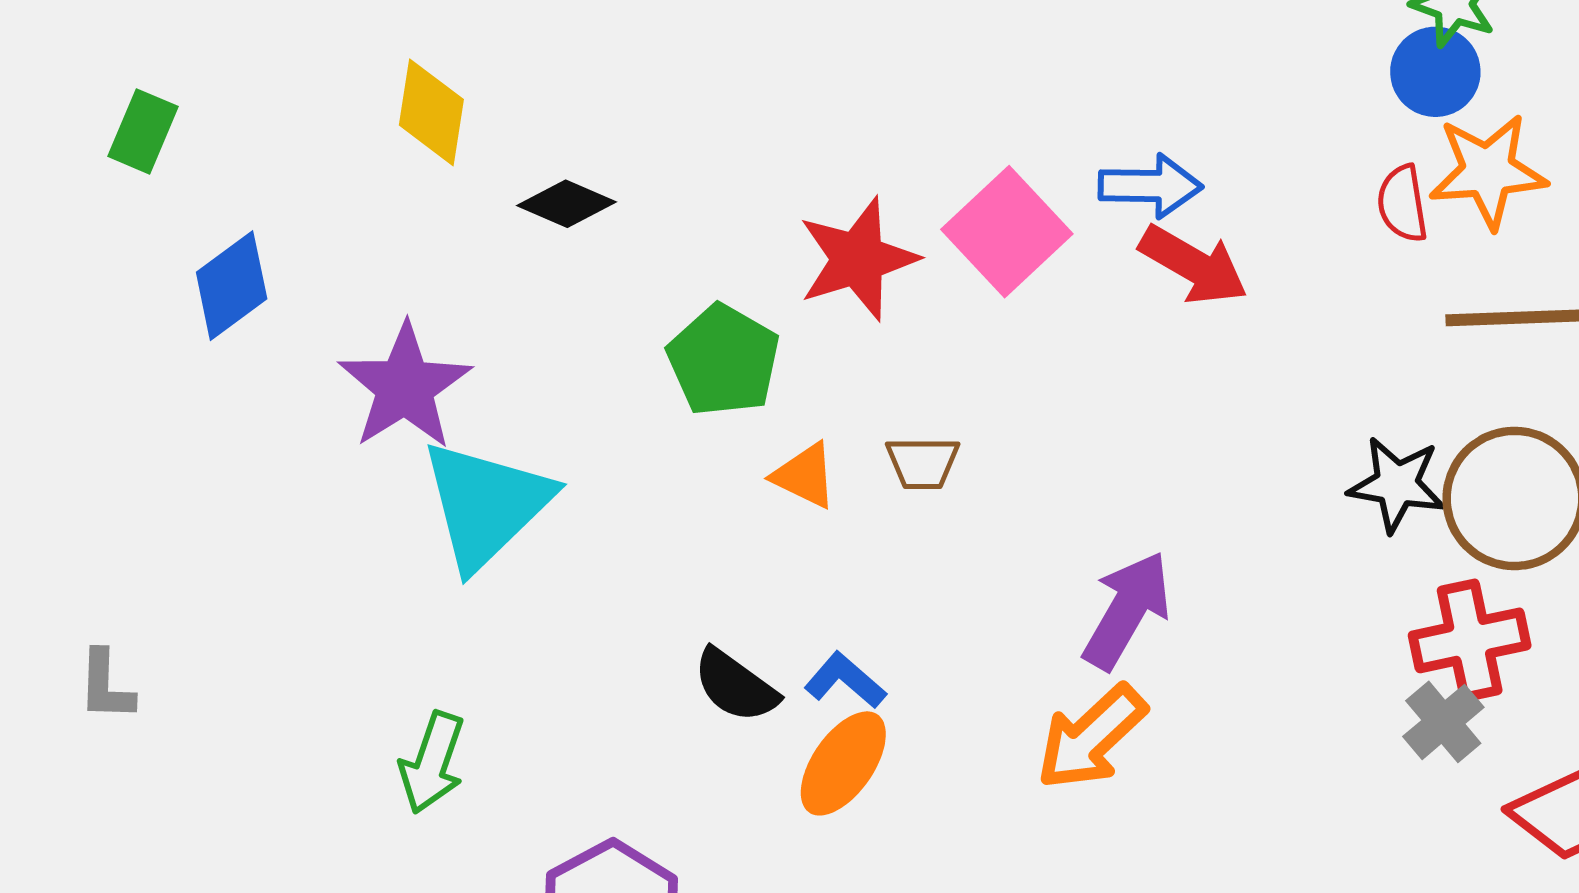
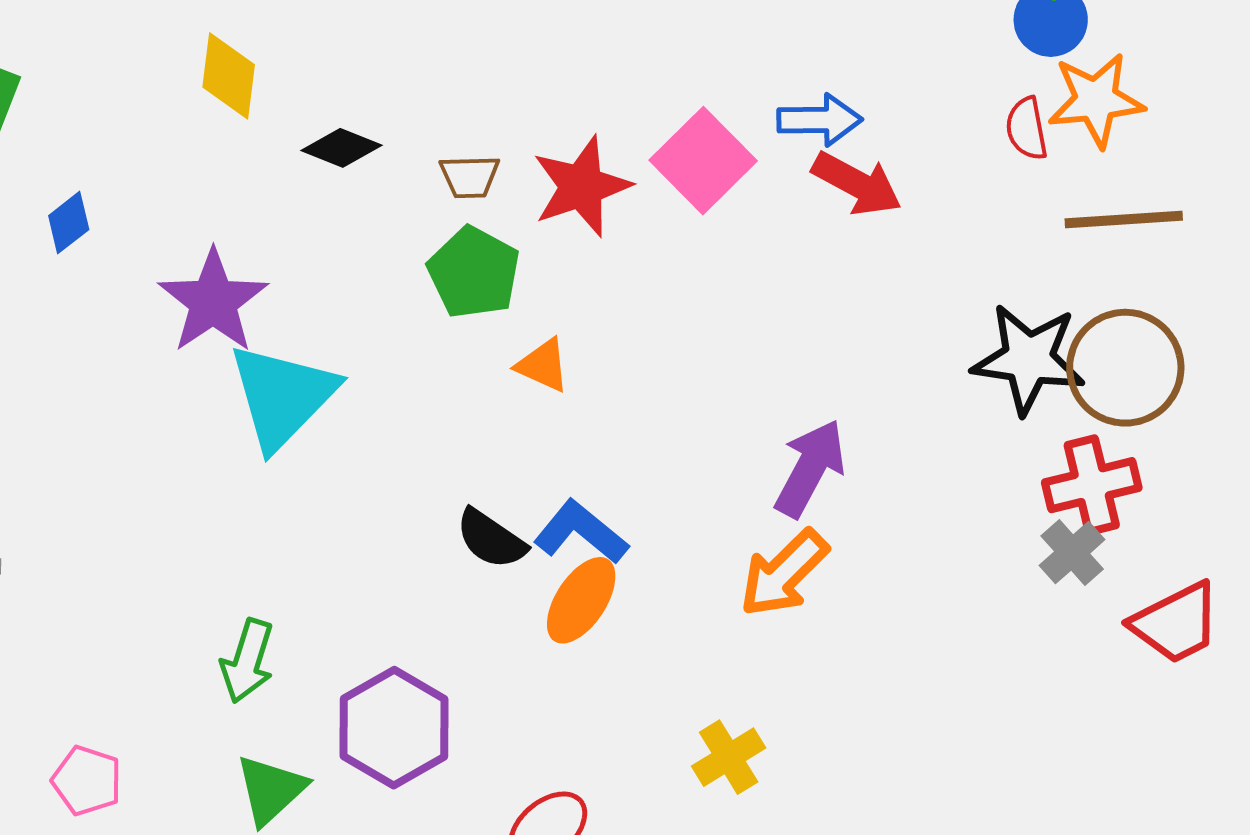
blue diamond: (232, 286) -> (69, 223), size x0.7
brown trapezoid: (923, 463) -> (470, 177), moved
black star: (1397, 484) -> (1029, 359), size x1.4
blue L-shape: (845, 680) -> (581, 532), size x1.4
green arrow: (432, 763) -> (247, 661), moved

